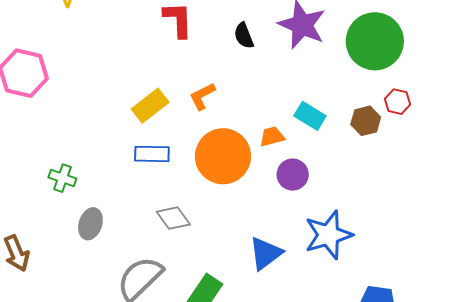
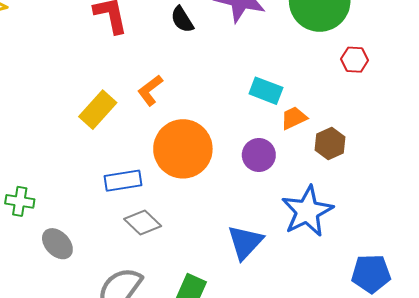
brown hexagon: (366, 121) -> (330, 143), moved
orange trapezoid: (272, 137) -> (294, 118), moved
blue rectangle: (152, 154) -> (123, 181), moved
gray ellipse: (90, 224) -> (57, 244), turned -52

